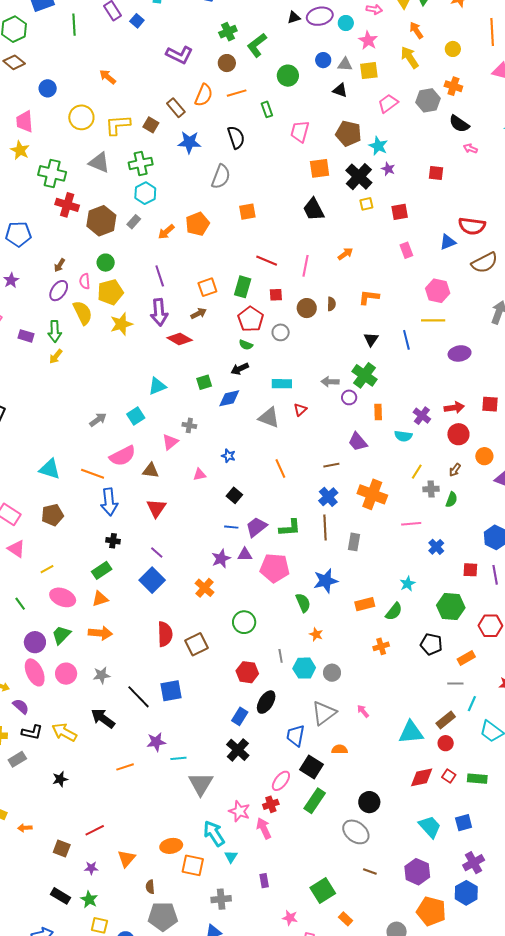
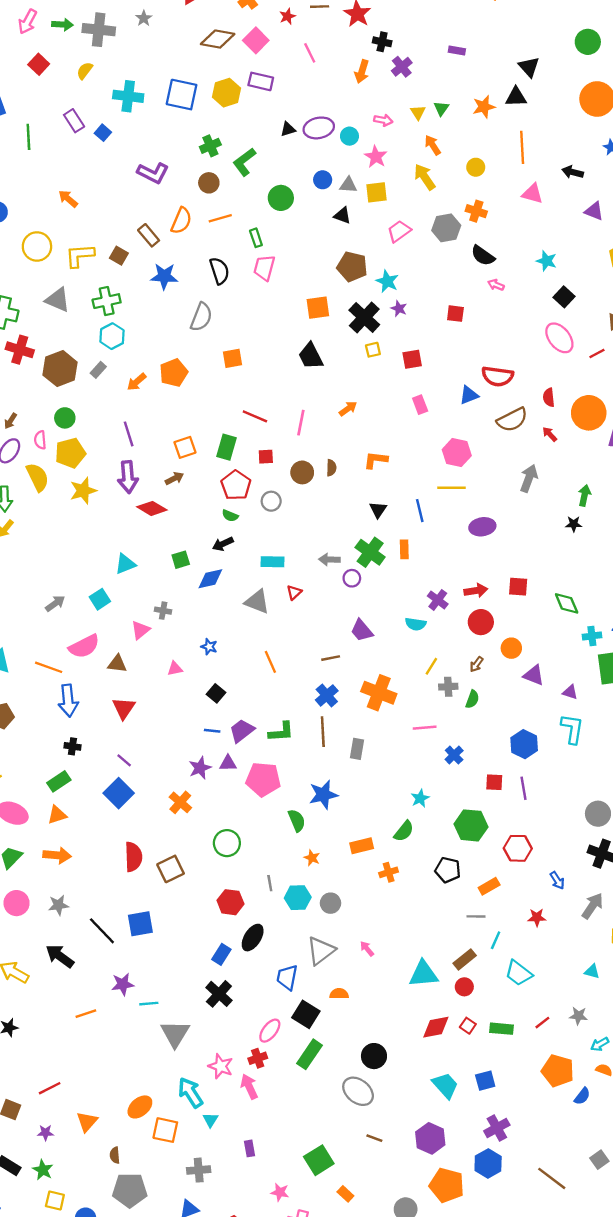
pink trapezoid: (300, 132) -> (264, 268), moved
orange rectangle: (378, 412) -> (404, 549), moved
orange rectangle: (365, 604) -> (362, 846), moved
orange ellipse: (171, 846) -> (140, 1107), turned -30

